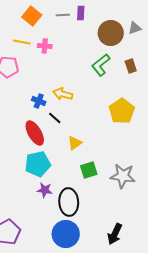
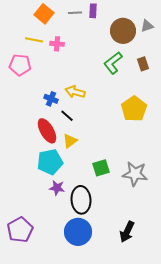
yellow triangle: (75, 143) -> (70, 141), moved

